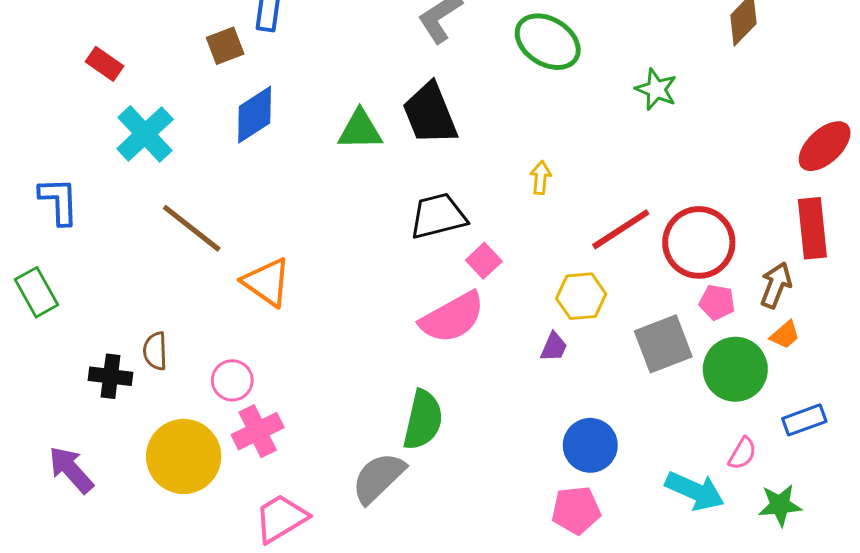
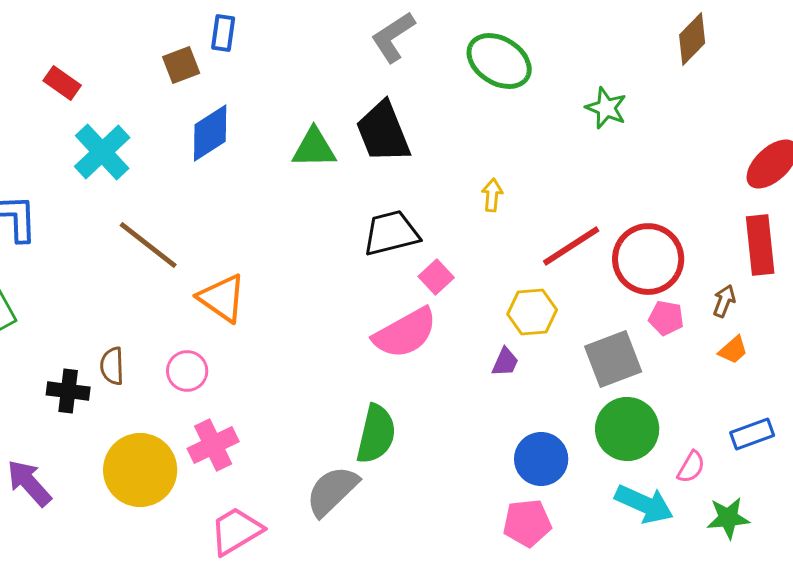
brown arrow: (776, 285) -> (724, 301), size x0.7
green circle: (735, 369) -> (627, 429), moved
pink circle: (232, 380) -> (187, 371), moved

